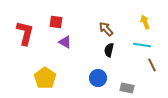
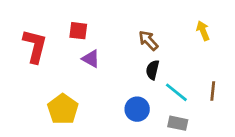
cyan line: (142, 45) -> (176, 92), moved, turned 30
brown line: (152, 65) -> (213, 91), turned 32

